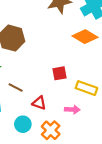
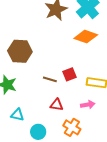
brown line: (16, 87) -> (50, 79), moved
cyan circle: (23, 124) -> (38, 132), moved

